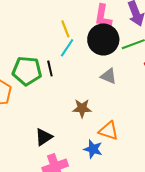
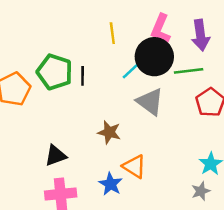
cyan line: (67, 48) -> (132, 69), moved
gray triangle: (109, 76) -> (150, 102), size x1.4

